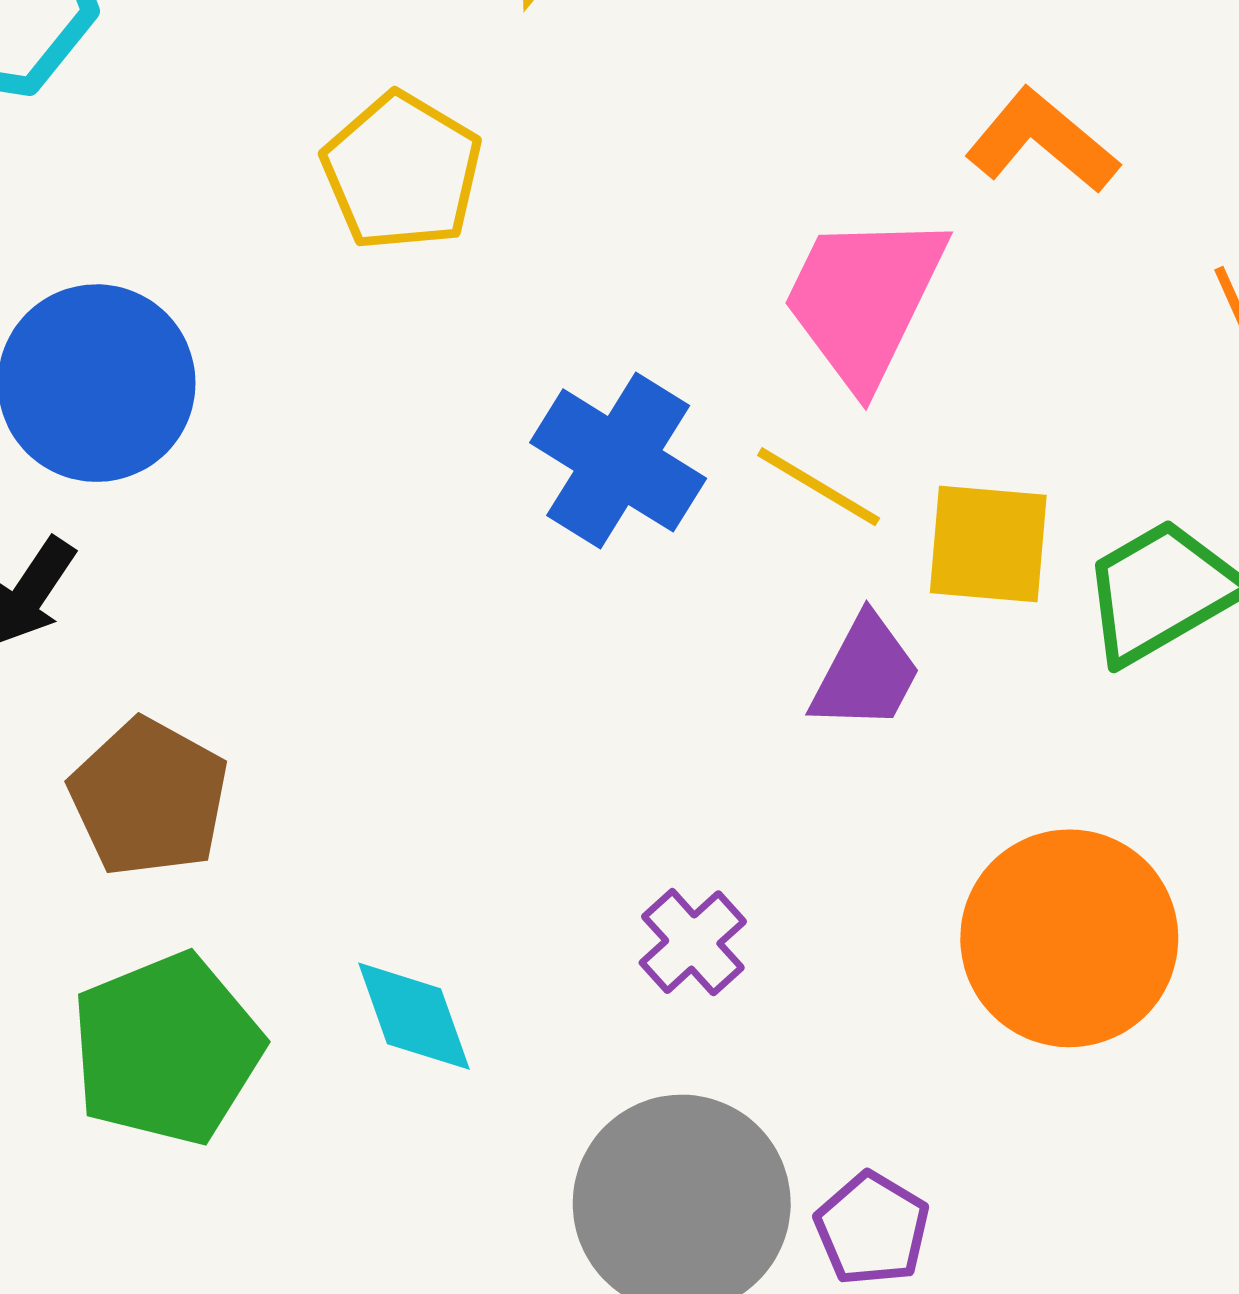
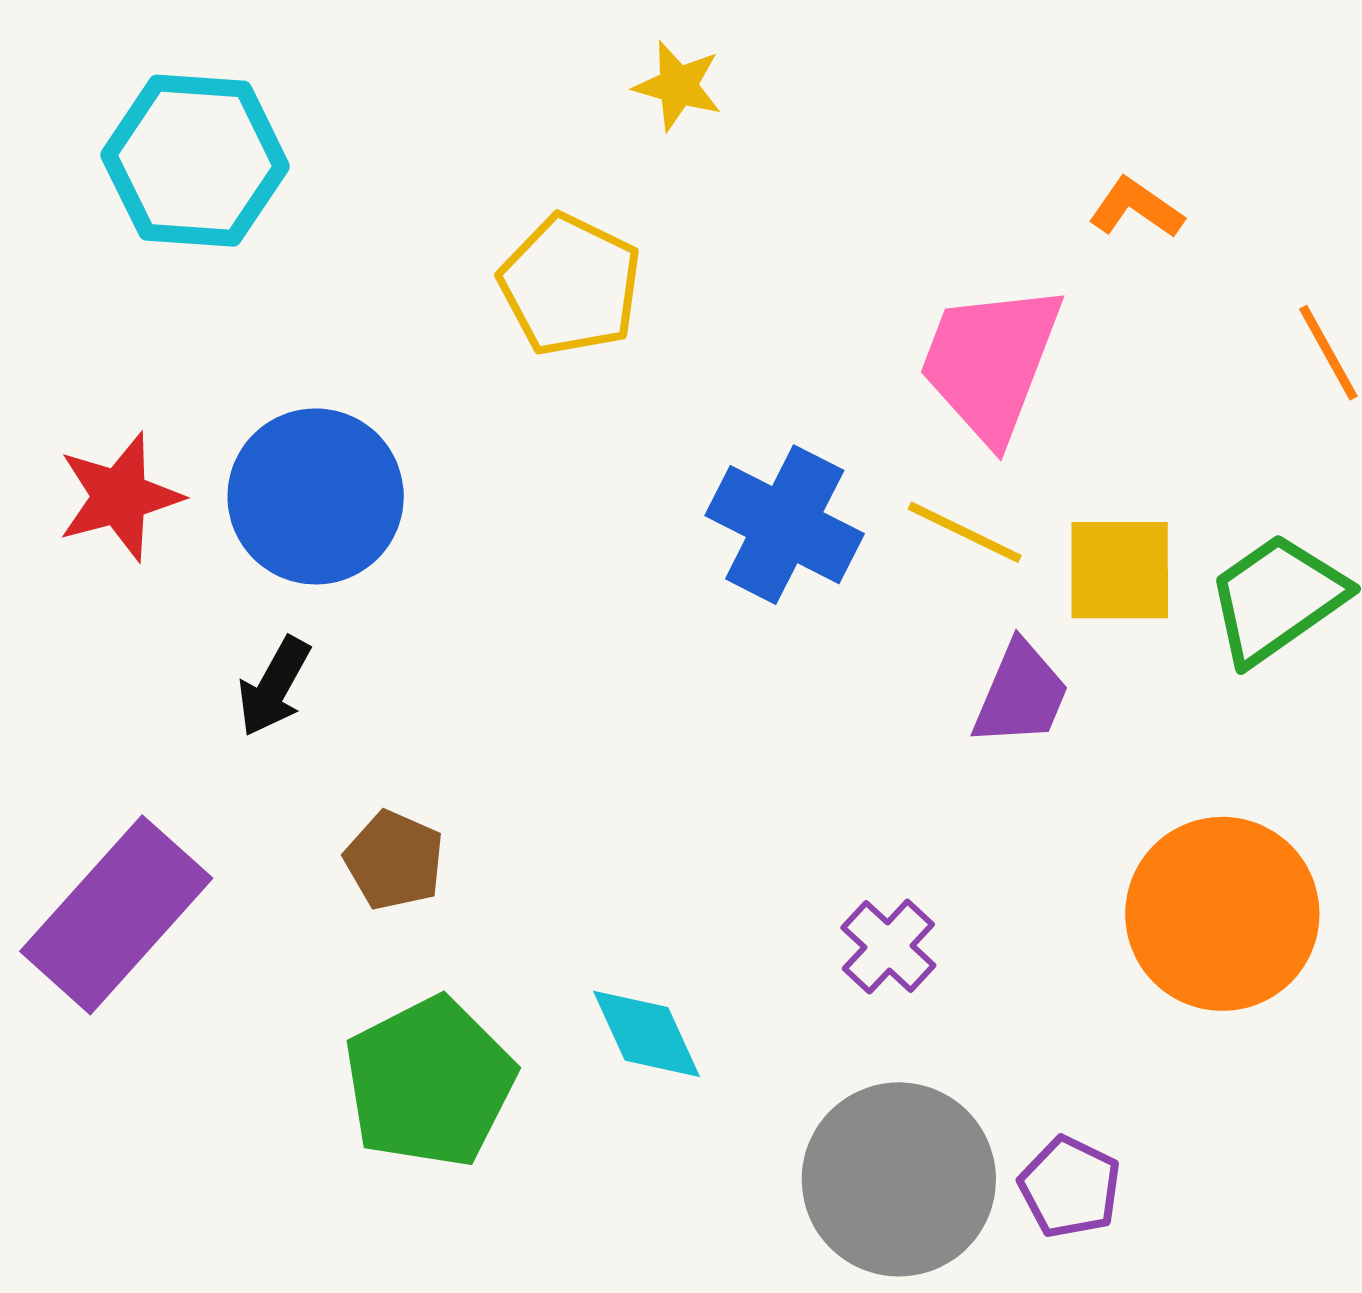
orange L-shape: (1042, 141) -> (1136, 208), size x0.7
brown pentagon: (149, 797) -> (394, 860), size x0.7

